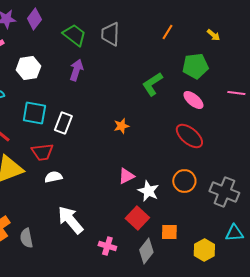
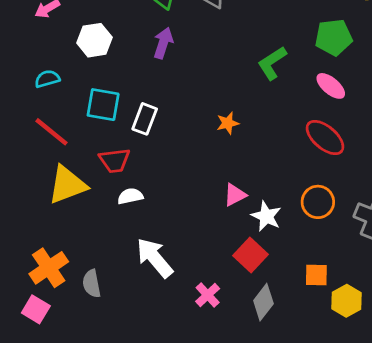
orange square: (169, 232) -> (316, 275), moved
pink cross: (107, 246) -> (208, 295), turned 30

